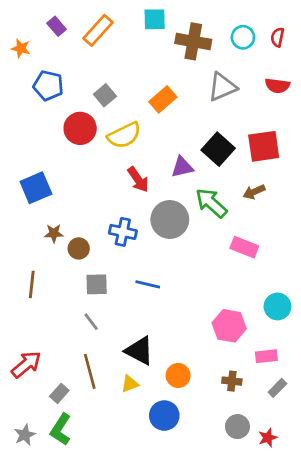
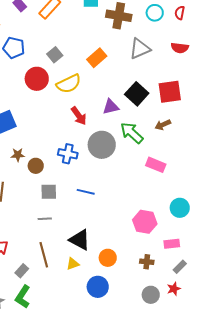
gray line: (91, 322) -> (45, 219), turned -56
red star: (268, 438) -> (174, 289), moved

